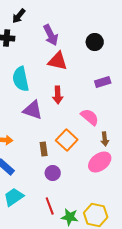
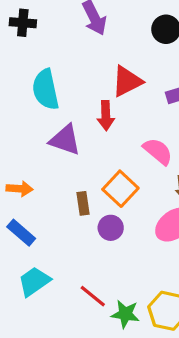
red triangle: (58, 61) -> (127, 81), moved, turned -40
purple circle: (53, 173) -> (111, 228), moved
red line: (50, 206) -> (93, 296), turned -30

